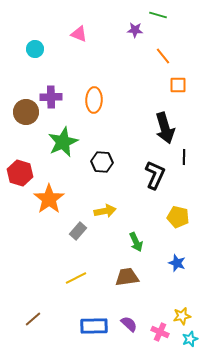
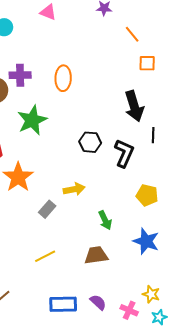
black hexagon: (102, 162) -> (90, 142), moved
blue star: (177, 263) -> (146, 241), size x1.5
yellow star: (182, 316) -> (151, 294), turned 30

